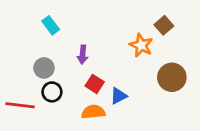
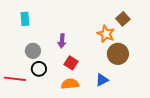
cyan rectangle: (51, 25) -> (25, 19), moved, turned 32
brown circle: (172, 77) -> (118, 54), moved
blue triangle: (119, 96) -> (102, 80), moved

